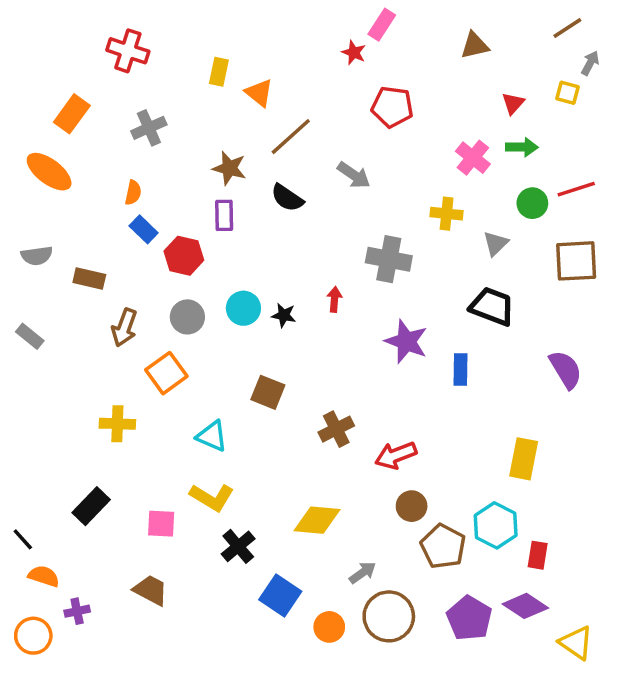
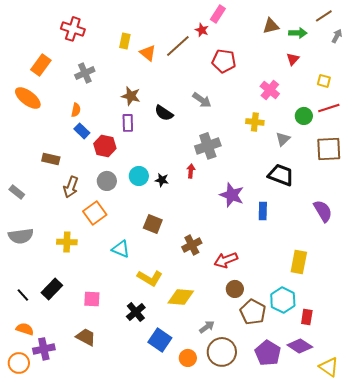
yellow square: (567, 93) -> (324, 81), moved
brown line: (291, 137) -> (178, 46), moved
green arrow: (522, 147) -> (298, 33), moved
gray semicircle: (37, 256) -> (21, 236), moved, size x1.4
gray cross: (389, 259) -> (208, 146), moved, turned -30
yellow L-shape: (212, 497) -> (150, 278), moved
black line: (23, 539) -> (23, 295), moved
purple cross: (77, 611) -> (44, 349), size x1.5

